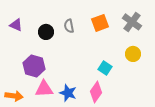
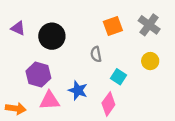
gray semicircle: (69, 26) -> (96, 54), moved
black circle: (46, 32) -> (52, 36), size x1.5
blue star: (68, 93) -> (78, 90), moved

